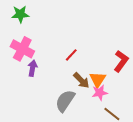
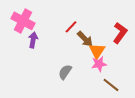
brown arrow: (81, 80) -> (85, 39), moved
gray semicircle: (65, 101) -> (65, 72), size x0.7

